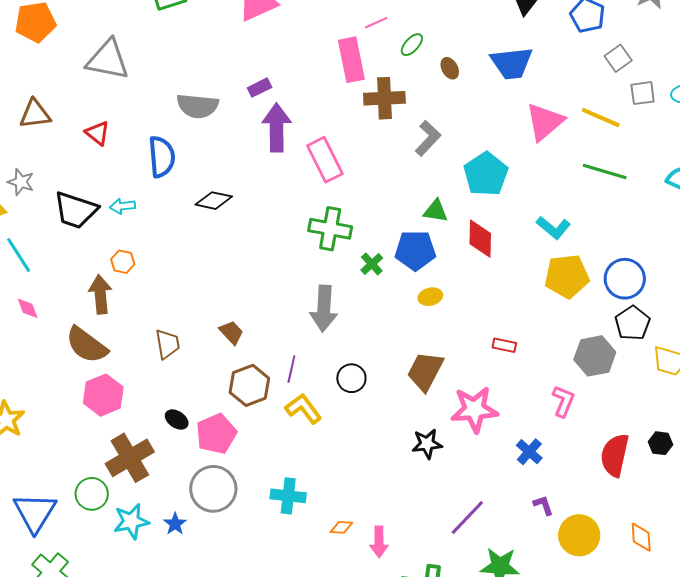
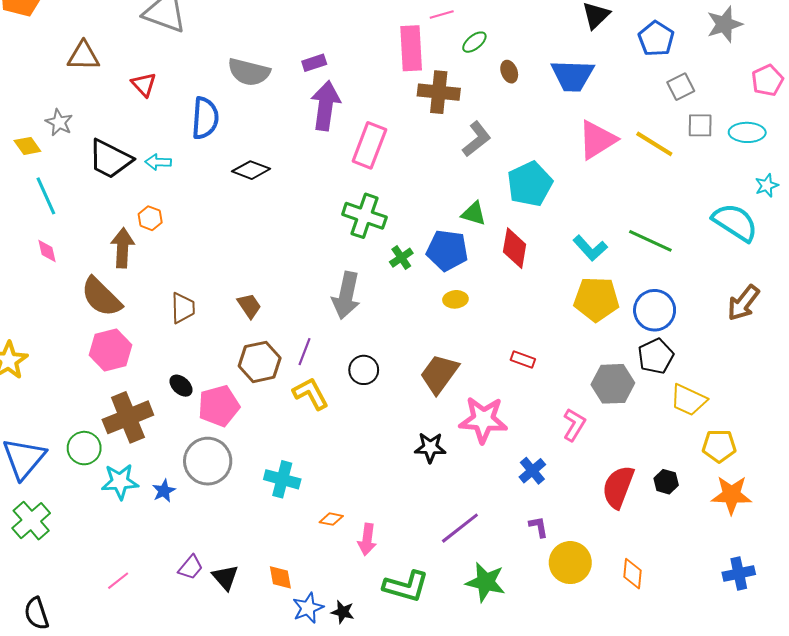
pink rectangle: (325, 160) -> (369, 145), turned 39
green line: (605, 171) -> (650, 241), moved

